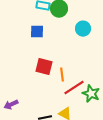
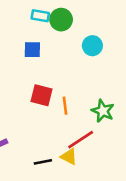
red line: (74, 88) -> (81, 140), moved
green star: (91, 94) -> (103, 111), moved

